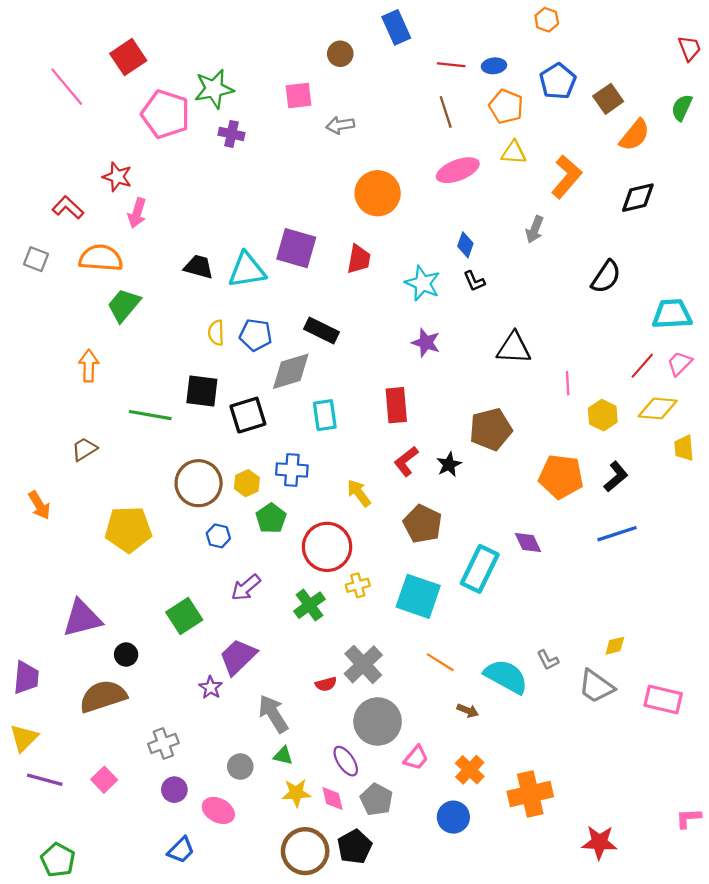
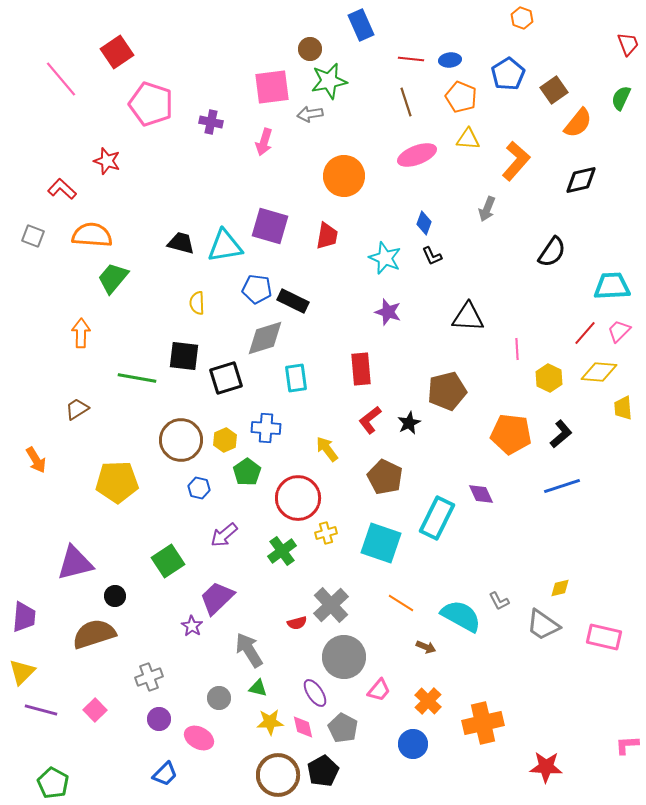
orange hexagon: (547, 20) -> (522, 18), moved
green star: (214, 89) -> (329, 81), moved
pink square: (298, 95) -> (272, 87), size x1.4
pink arrow: (137, 213) -> (264, 142), moved
blue pentagon: (256, 335) -> (257, 289), moved

